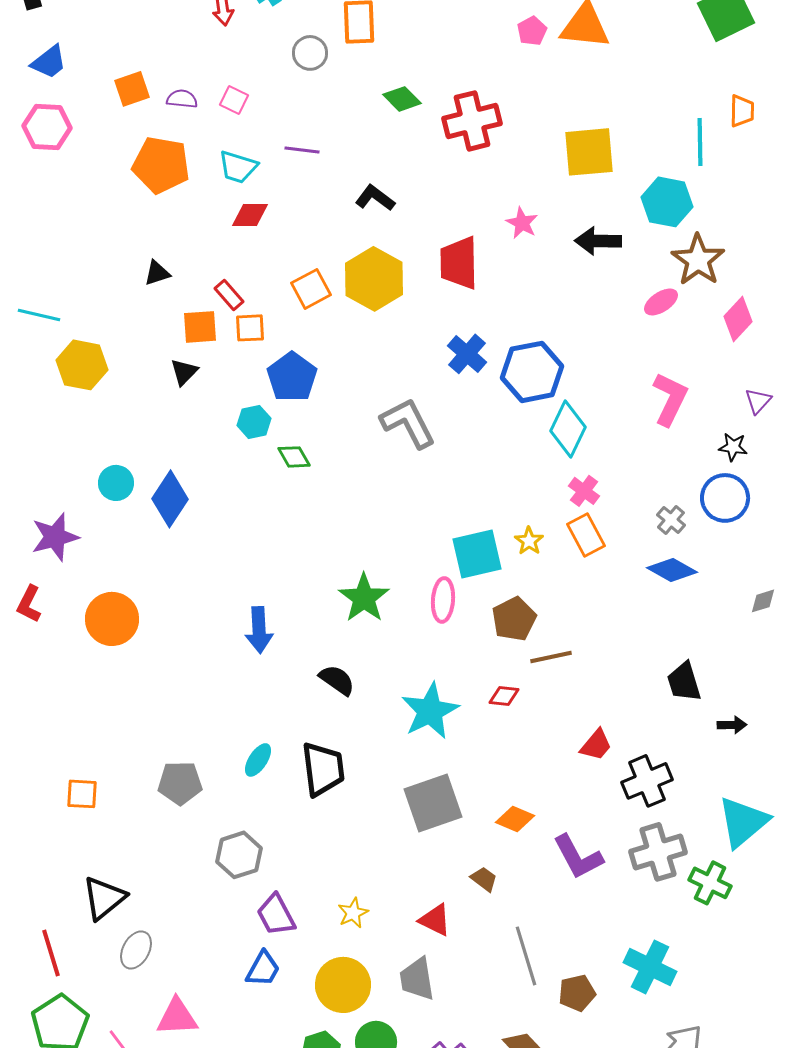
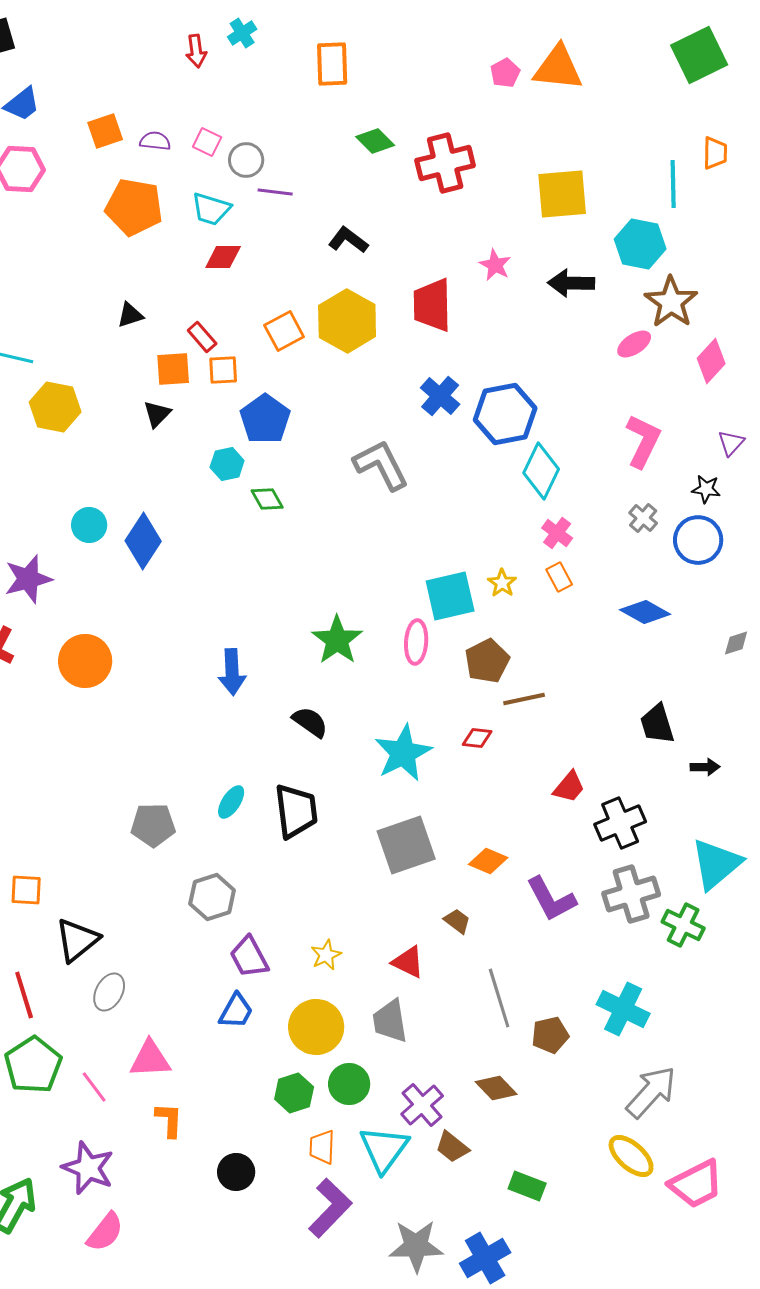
gray circle: (310, 53) -> (246, 160), moved
gray cross: (671, 520) -> (643, 518), moved
orange rectangle: (586, 535) -> (559, 577), size x0.7
orange square: (82, 794) -> (26, 890), moved

